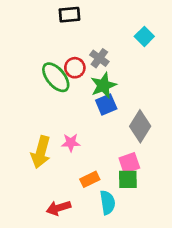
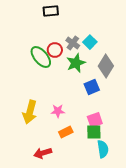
cyan square: (144, 36) -> (90, 42), moved
blue square: (106, 104) -> (92, 87), moved
gray diamond: (140, 126) -> (106, 66), moved
pink star: (71, 143) -> (58, 111), moved
cyan semicircle: (108, 202) -> (103, 149), moved

